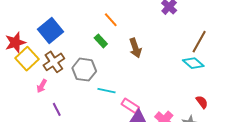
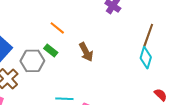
cyan diamond: (193, 63) -> (146, 58), turned 75
gray hexagon: (84, 70) -> (32, 61), moved

